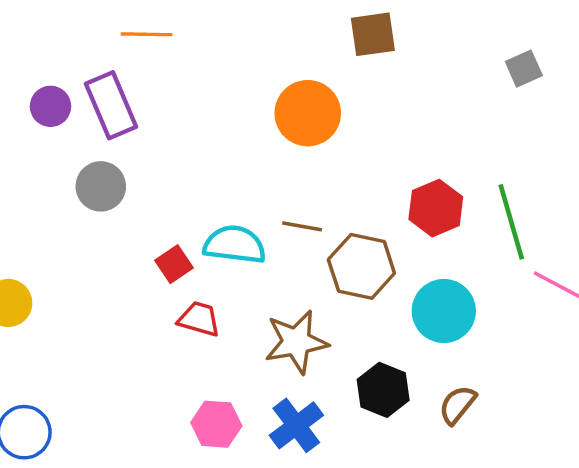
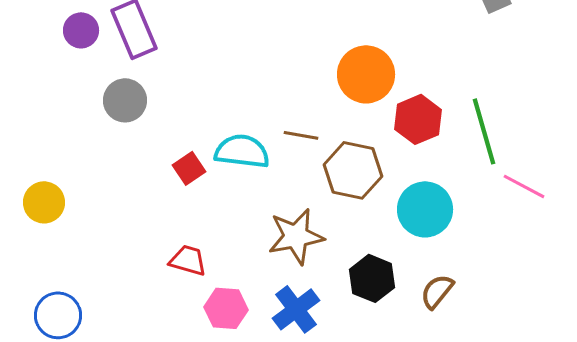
orange circle: (308, 113) -> (366, 74), moved
red trapezoid: (199, 319) -> (188, 260), moved

